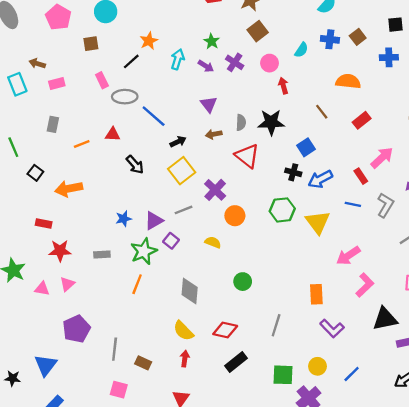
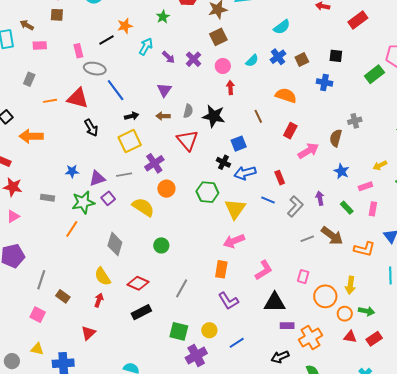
blue cross: (330, 39) -> (278, 57), turned 35
green star: (212, 41) -> (163, 17), moved
brown square: (91, 44) -> (57, 15), moved
red rectangle: (362, 120) -> (290, 131), turned -35
red triangle: (113, 134) -> (78, 98), size x1.6
pink arrow: (382, 158) -> (308, 151), moved
yellow semicircle: (213, 242) -> (143, 207), size x1.6
pink arrow: (348, 256) -> (234, 241), moved

